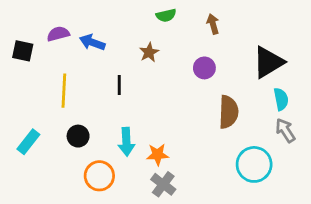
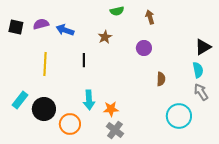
black square: (23, 51) -> (16, 27), moved
black triangle: (268, 62) -> (203, 47), moved, size x0.7
brown semicircle: (229, 112) -> (161, 79), size x0.6
black circle: (78, 136) -> (44, 109), moved, size x1.5

